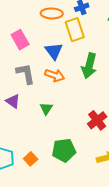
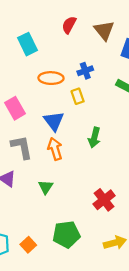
yellow rectangle: (75, 30) -> (78, 96), size x0.6
green arrow: (89, 66) -> (94, 138), size x0.7
orange arrow: (55, 75) -> (55, 149), turned -126

